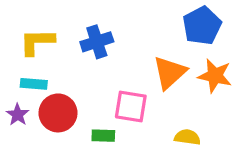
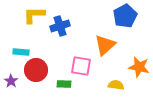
yellow L-shape: (37, 42) -> (34, 15), moved
orange star: (215, 76) -> (139, 67), moved
purple star: (18, 115) -> (11, 81), moved

